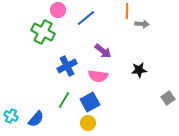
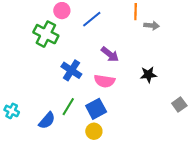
blue cross: (67, 66) -> (71, 70), turned -30
cyan cross: (11, 116) -> (12, 111), moved
blue semicircle: (36, 119) -> (47, 121), moved

